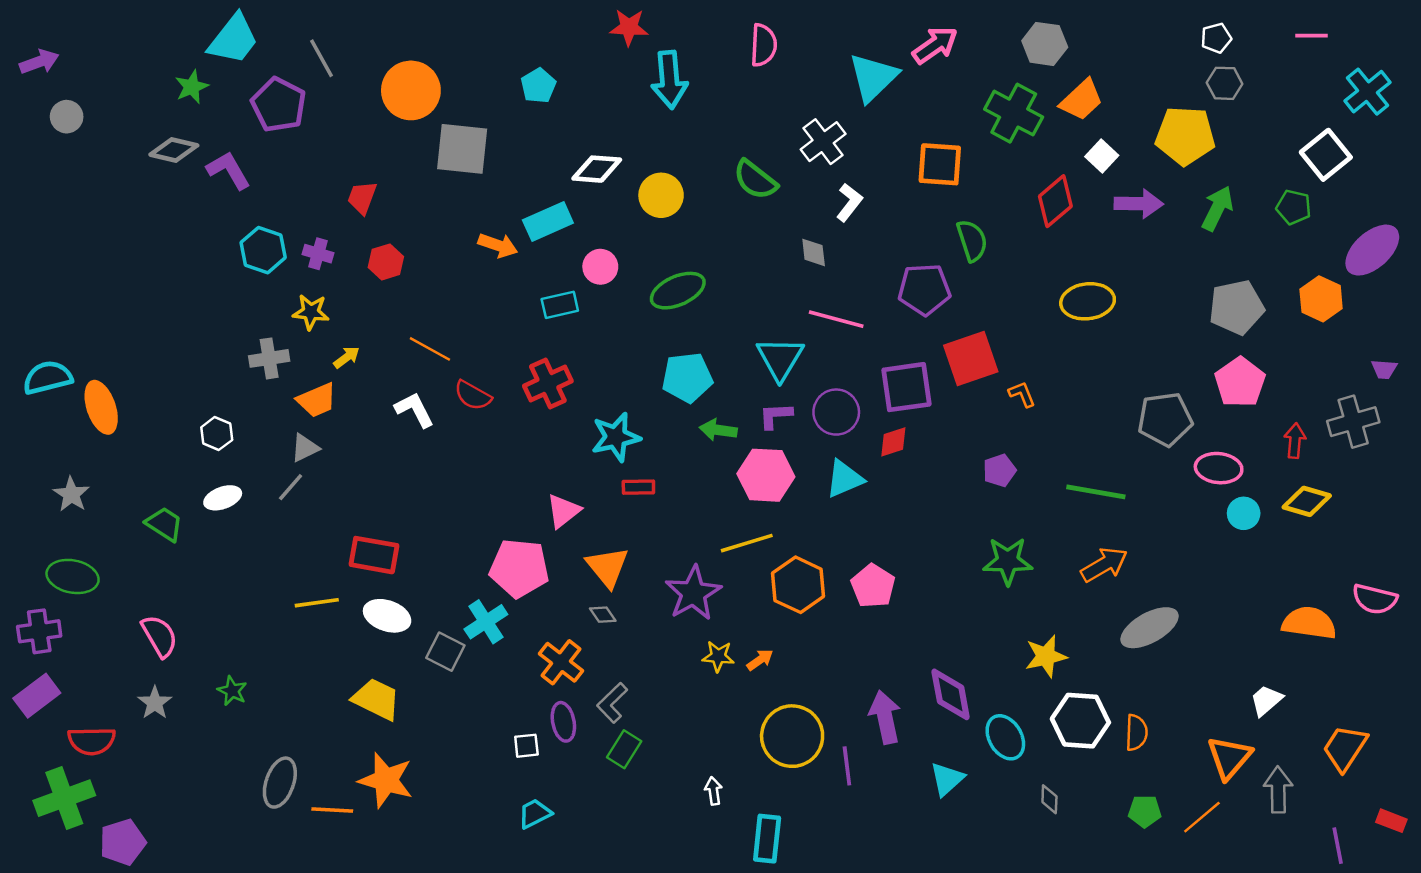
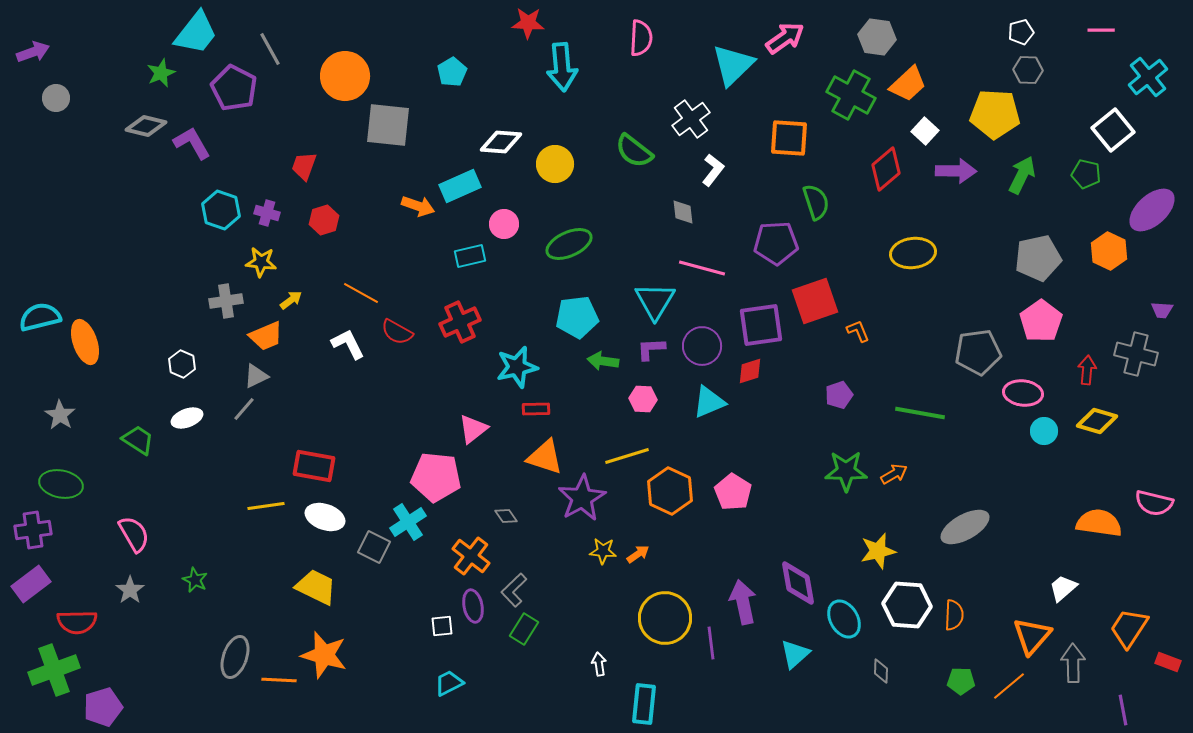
gray cross: (1353, 422) -> (1136, 354), turned 30
pink hexagon: (766, 475) -> (643, 399), size x0.6
orange arrow: (1104, 565) -> (894, 474), moved, size x0.7
orange triangle: (607, 567) -> (545, 457), moved, turned -33
red rectangle: (1391, 821) -> (1168, 662), moved

